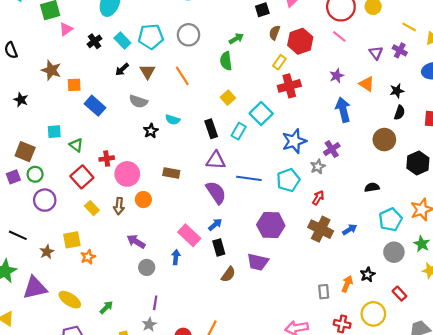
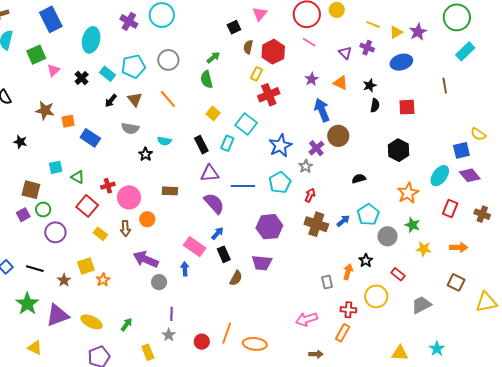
brown circle: (384, 140) -> (338, 136), moved
cyan pentagon: (390, 220) -> (368, 215), moved
purple arrow: (136, 241) -> (146, 259), size x1.4

